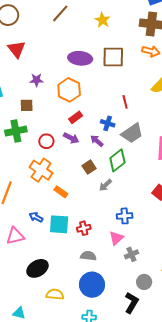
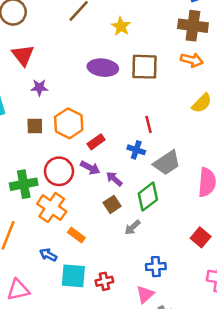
yellow star: (102, 20) -> (121, 26), moved
purple star: (37, 80) -> (39, 87), moved
orange hexagon: (69, 90) -> (69, 123), moved
red line: (125, 102) -> (149, 124), moved
green cross: (16, 131) -> (24, 184), moved
red circle: (46, 141) -> (59, 171), size x1.5
purple arrow: (97, 141) -> (114, 179), moved
blue arrow: (36, 217) -> (48, 255), moved

